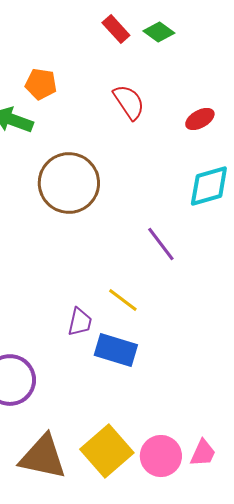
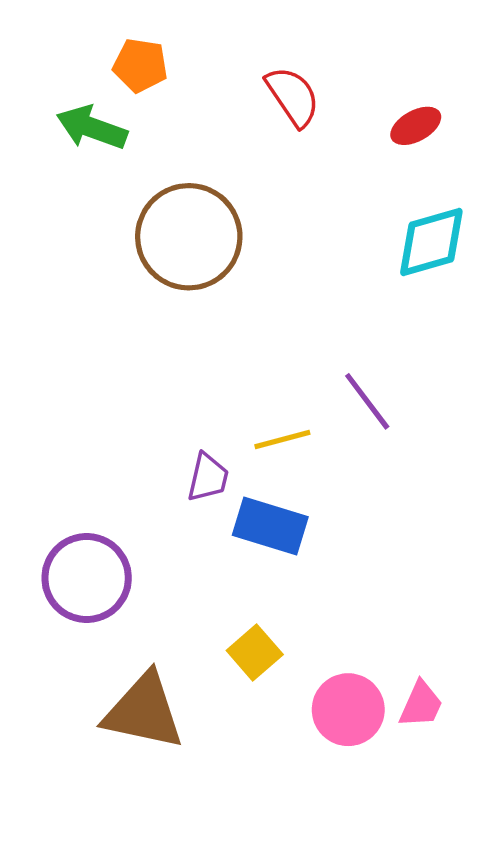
purple line: (161, 244) -> (367, 401), moved
yellow line: (123, 300) -> (282, 439), turned -52
yellow square: (107, 451) -> (255, 652), moved, size x0.6

